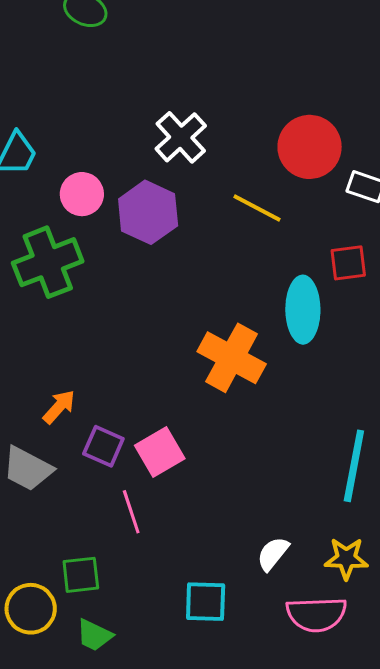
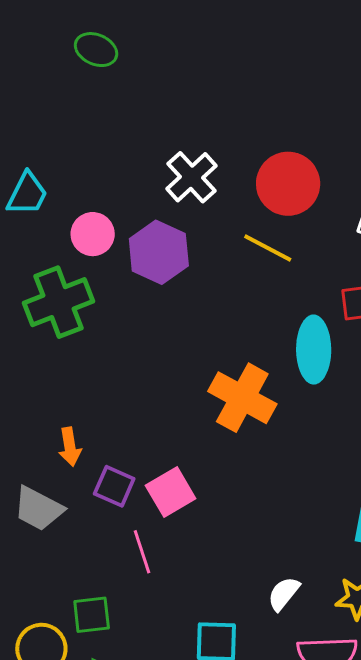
red circle: (310, 147) -> (288, 184), moved
orange arrow: (59, 407) -> (70, 447), turned 129

